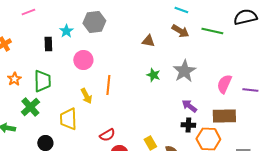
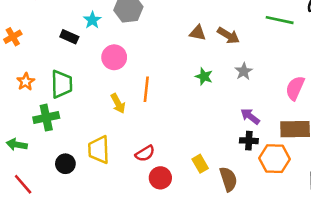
brown arrow: (180, 31) -> (228, 35), moved
black rectangle: (48, 44) -> (69, 37), turned -64
gray star: (184, 71) -> (244, 71), size x0.6
green cross: (30, 107) -> (46, 118), turned 30
yellow trapezoid: (68, 119) -> (99, 150), moved

